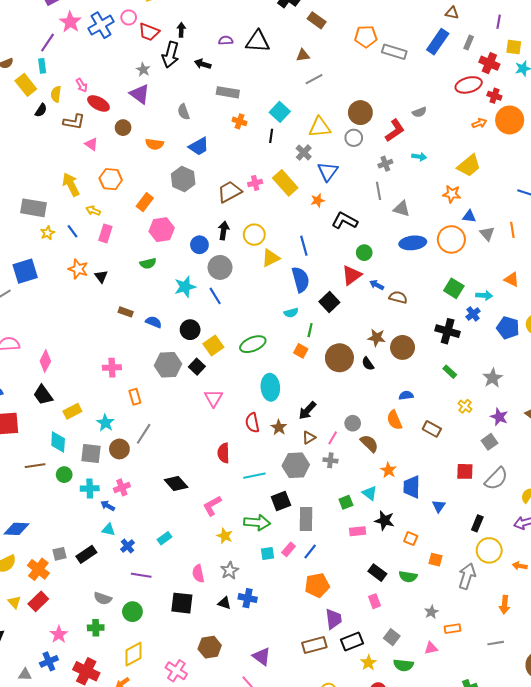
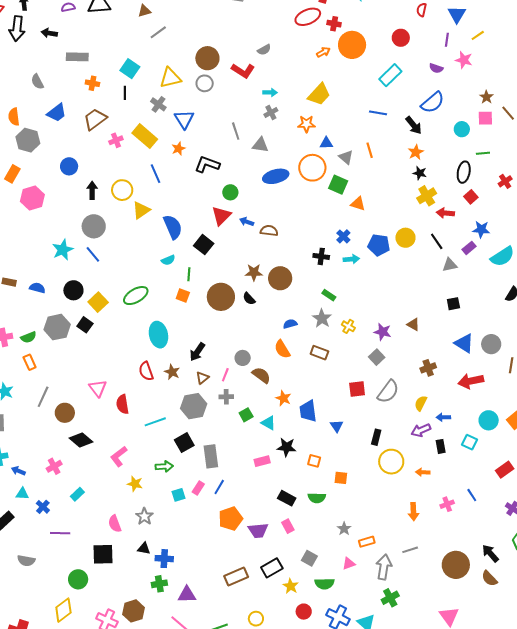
red L-shape: (395, 130) -> (243, 71), turned 75
orange semicircle: (155, 144) -> (14, 117), turned 84
gray cross: (385, 164) -> (271, 112), moved
gray hexagon: (183, 179) -> (28, 140), moved
brown trapezoid: (229, 192) -> (95, 119), moved
blue circle: (199, 245) -> (69, 166), moved
blue line: (304, 246) -> (155, 174), moved
green semicircle: (148, 263) -> (28, 337), moved
orange triangle: (512, 279) -> (358, 204), moved
green square: (454, 288) -> (338, 185), moved
cyan arrow: (484, 295) -> (351, 259), moved
black cross: (448, 331) -> (321, 256), size x0.7
gray star: (493, 378) -> (322, 318), moved
pink triangle: (213, 398) -> (98, 388), moved
brown circle: (119, 449) -> (65, 413), moved
pink cross: (122, 487) -> (54, 466), moved
green square: (346, 502) -> (246, 415), moved
green arrow: (257, 522) -> (164, 466), size x0.7
gray arrow: (467, 576) -> (384, 567), moved
blue cross: (248, 598) -> (164, 559), moved
green circle: (132, 612) -> (78, 579), moved
purple trapezoid: (333, 619) -> (258, 530), moved, turned 100
green cross: (96, 628) -> (159, 584), moved
brown hexagon: (210, 647) -> (134, 611), moved
purple triangle: (262, 656) -> (187, 595), turned -30

